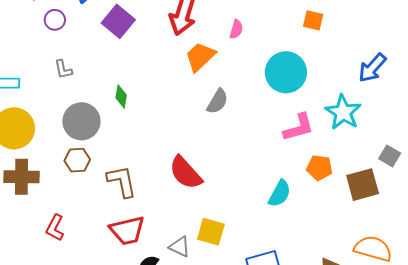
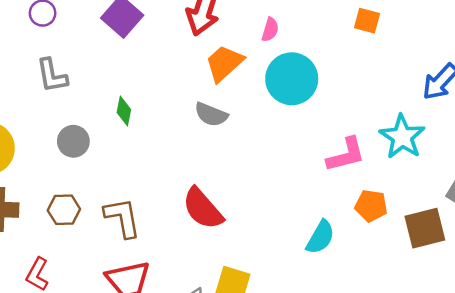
gray L-shape: (63, 69) -> (52, 76), size x1.4
cyan circle: (286, 72) -> (292, 79), moved
gray semicircle: (217, 101) -> (211, 115), moved, turned 80
gray circle: (81, 121) -> (73, 141), size x0.7
brown hexagon: (77, 160) -> (64, 210), moved

